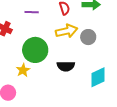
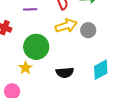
black semicircle: (66, 66) -> (65, 73), moved

